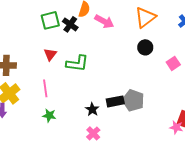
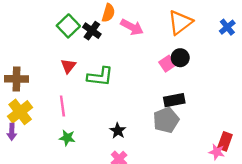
green square: (50, 20) -> (68, 26), turned -30
pink square: (173, 63) -> (167, 64), moved
gray pentagon: (133, 100) -> (166, 120), turned 30
black rectangle: (115, 101) -> (174, 100), moved

